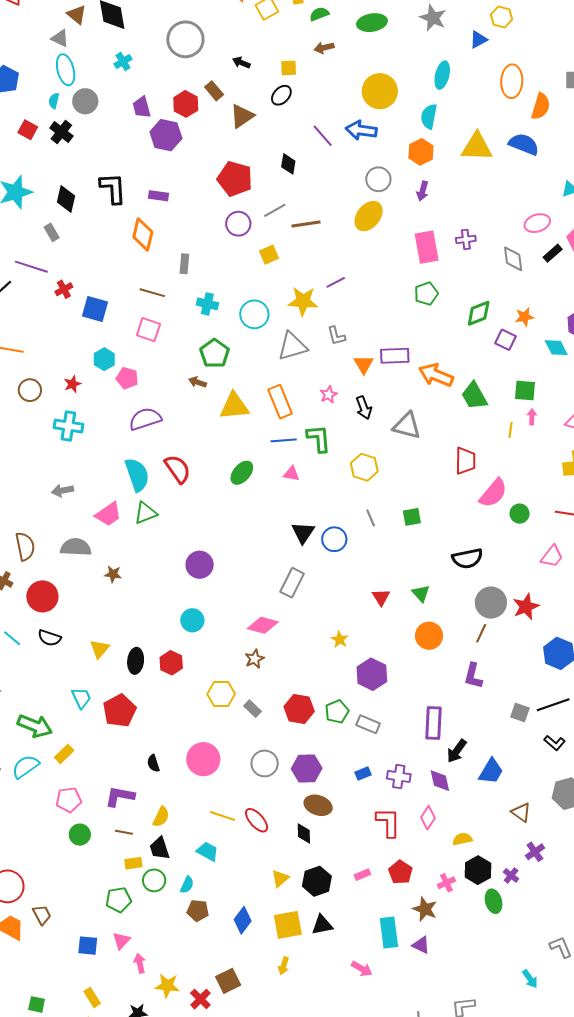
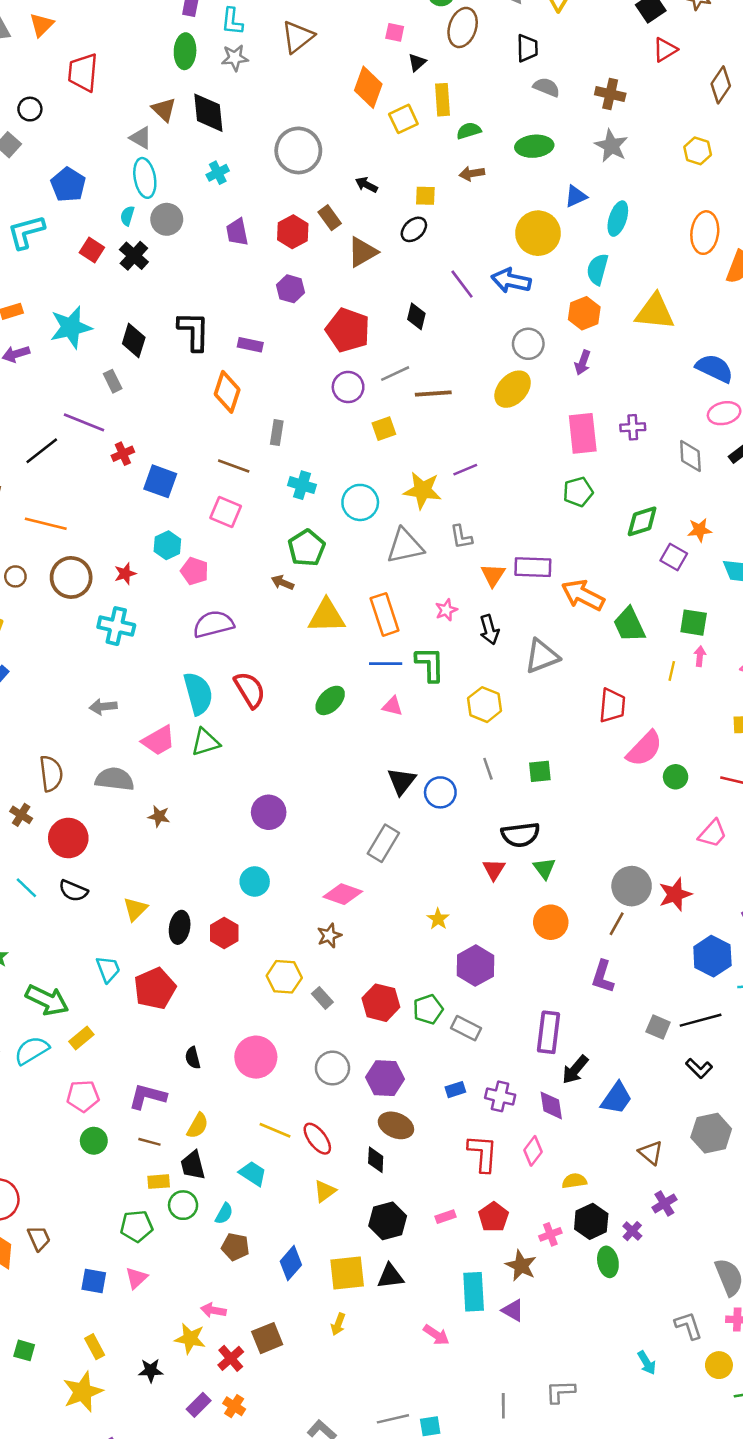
blue triangle: (478, 40) -> (576, 196), moved
purple hexagon: (166, 135) -> (291, 289), moved, size x0.7
blue semicircle: (524, 144) -> (715, 368), moved
brown circle: (30, 390) -> (71, 577), size x1.4
gray triangle: (407, 426) -> (542, 656), turned -40
black semicircle: (467, 558) -> (520, 835), moved
yellow triangle: (280, 878) -> (325, 1191), moved
pink arrow: (140, 963) -> (213, 1310), moved, turned -72

